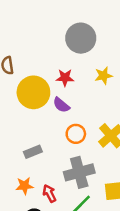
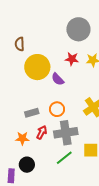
red star: (65, 78) -> (72, 59), moved
orange circle: (76, 134) -> (57, 109), moved
red arrow: (49, 193) -> (42, 132), moved, turned 48

